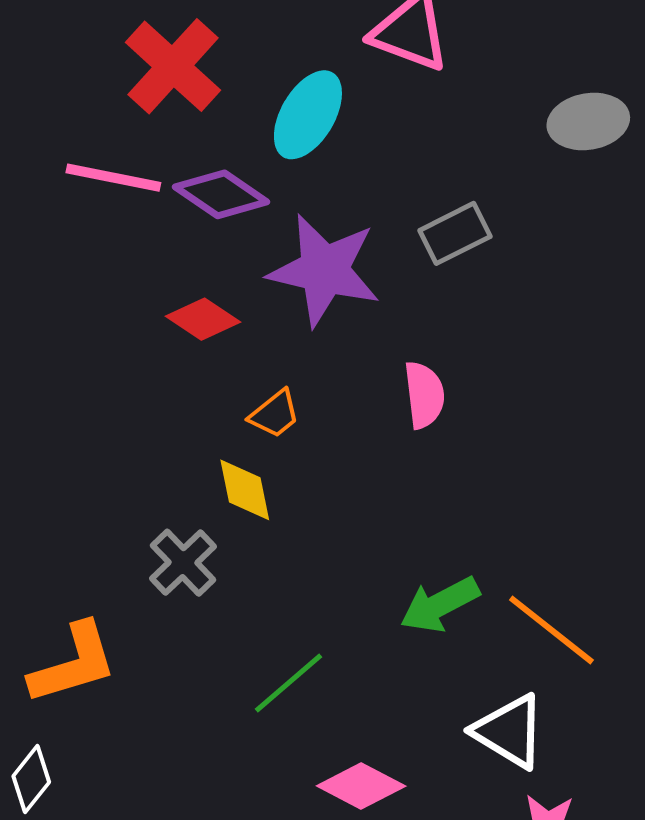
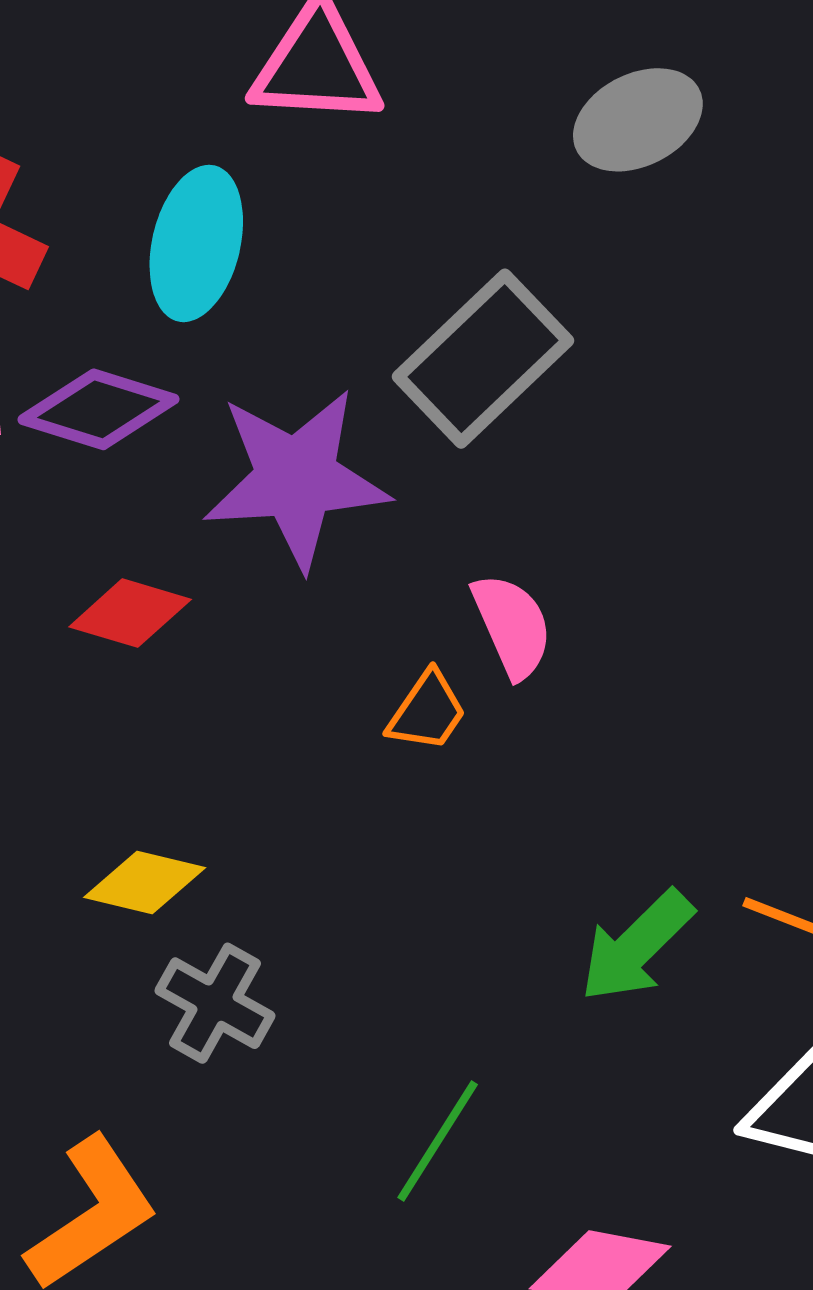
gray rectangle: (455, 233) -> (483, 359), size x1.5
orange trapezoid: (275, 414) -> (427, 712), moved
yellow diamond: (245, 490) -> (145, 883), moved, turned -48

